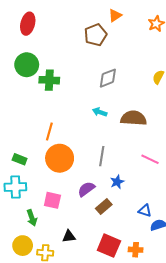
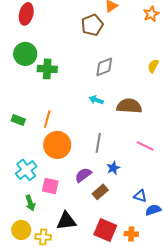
green rectangle: (20, 159) -> (18, 120), moved
cyan cross: (15, 187) -> (26, 170), moved, turned -35
black triangle: (69, 236) -> (66, 221), size x1.5

